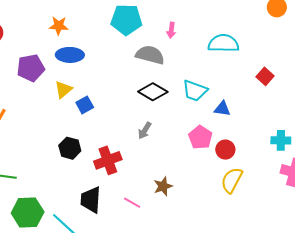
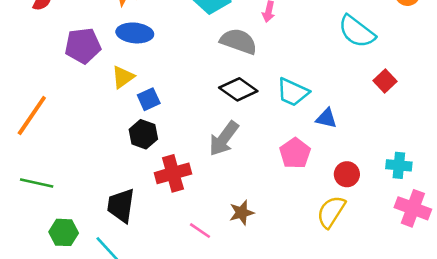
cyan semicircle: (223, 43) -> (357, 32), moved, turned -148
gray arrow: (145, 131) -> (224, 139), size x1.6
black hexagon: (70, 148) -> (143, 134), moved
red circle: (225, 150) -> (347, 174), moved
black trapezoid: (91, 200) -> (121, 205), moved
green hexagon: (28, 213) -> (64, 232), size x0.7

